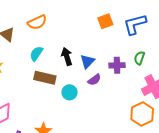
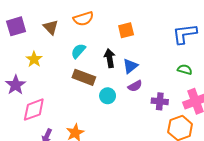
orange square: (105, 21) -> (126, 30), moved
green semicircle: (139, 58) -> (185, 70), turned 80
purple cross: (117, 65) -> (160, 101), moved

